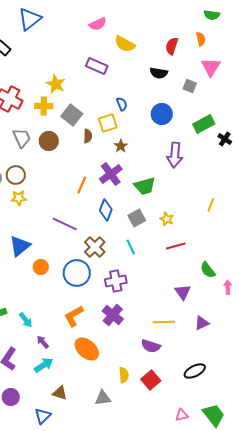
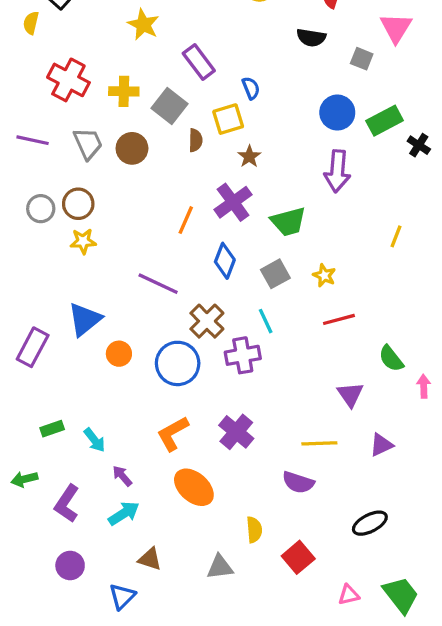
purple rectangle: (97, 66) -> (199, 62), moved, turned 30
yellow star: (56, 84) -> (143, 25), moved
blue circle: (162, 114) -> (337, 113), moved
yellow line: (211, 205) -> (396, 236), moved
purple cross: (116, 281) -> (243, 355), moved
red square: (151, 380) -> (298, 557), moved

